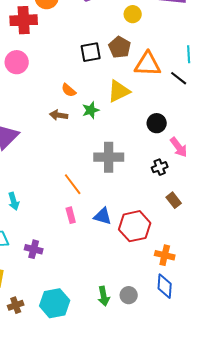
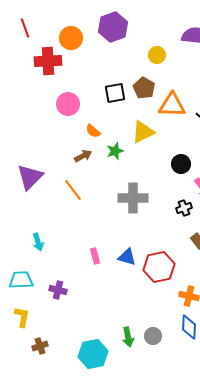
pink circle: (17, 62) -> (68, 104), moved
brown arrow: (59, 115) -> (83, 156), turned 144
orange line: (73, 184) -> (73, 190), moved
cyan hexagon: (55, 303) -> (93, 354), moved

